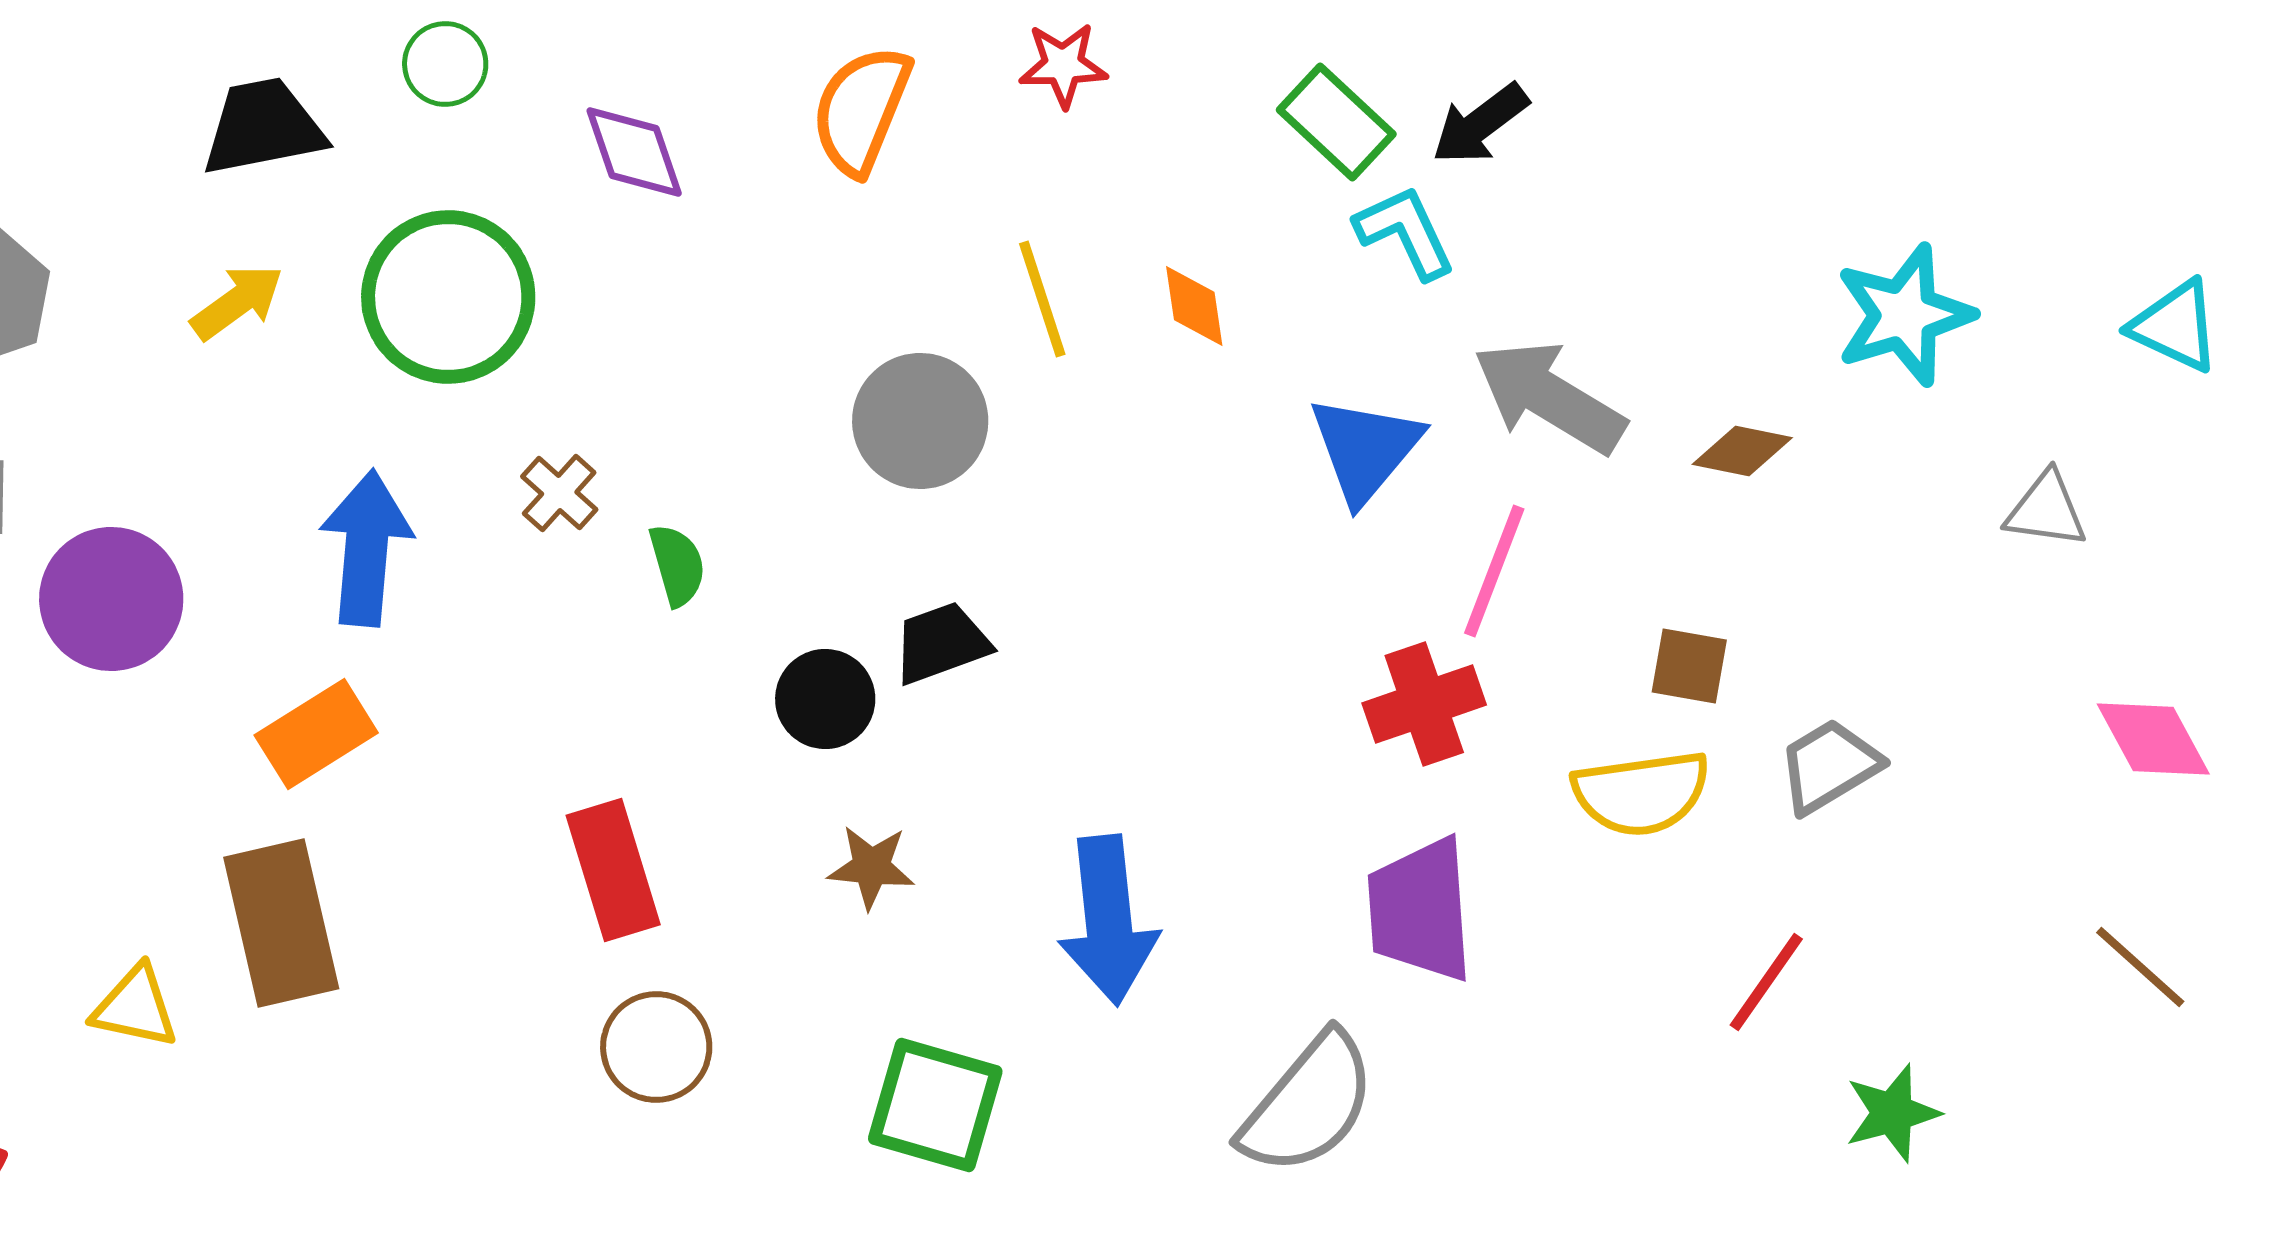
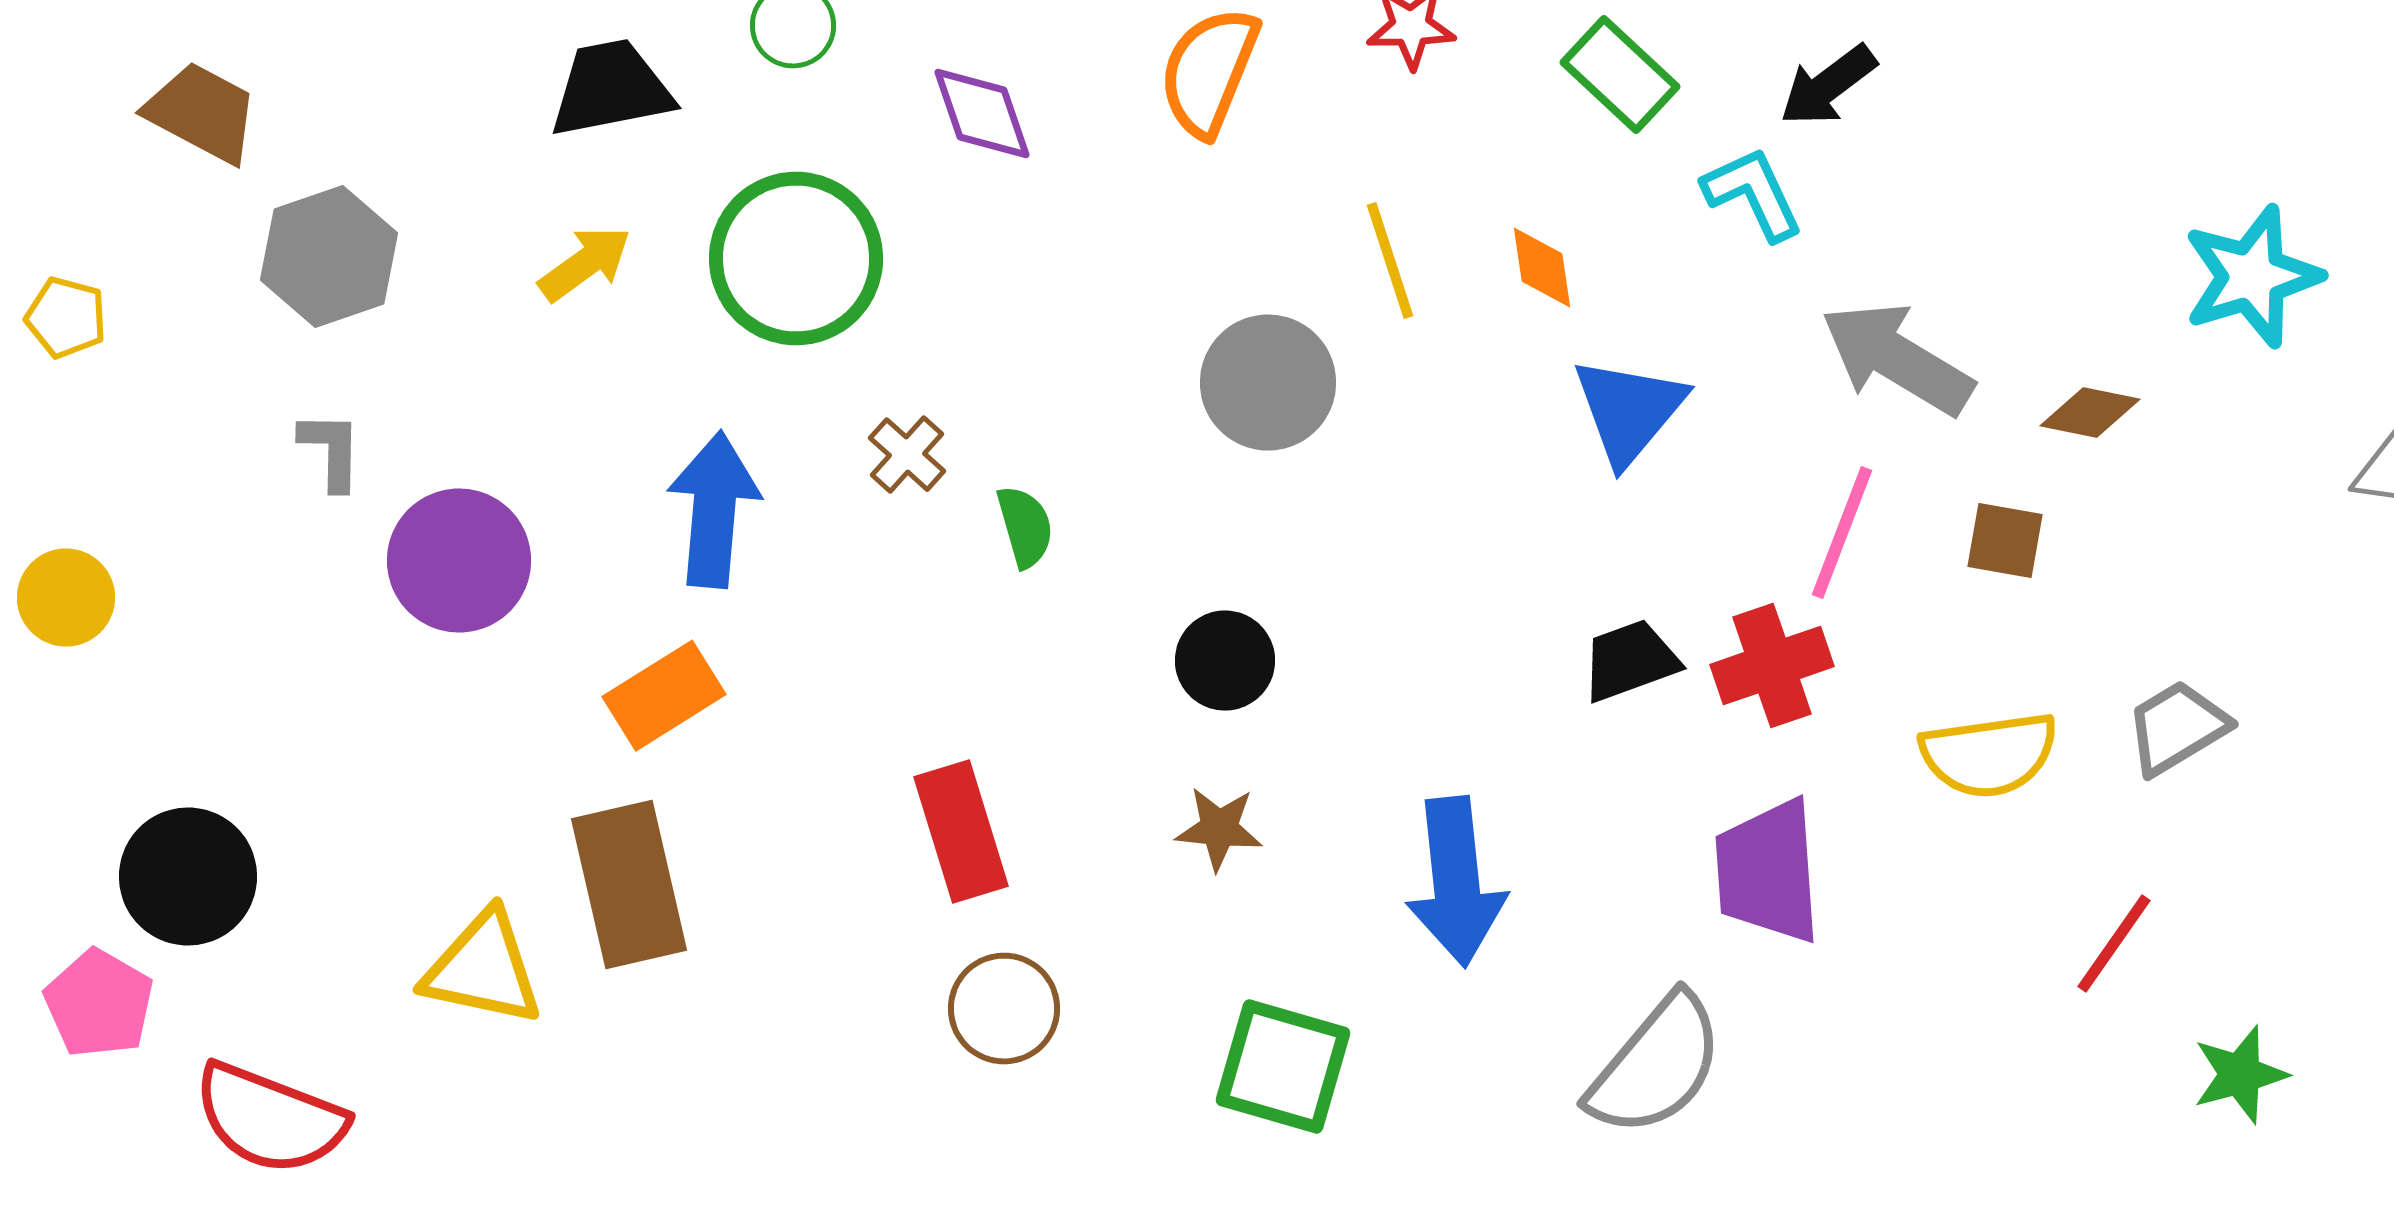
green rectangle: (1336, 122) -> (1620, 75), moved
blue triangle: (1365, 449) -> (1629, 411), moved
black trapezoid: (941, 643) -> (1630, 661), moved
brown square: (1689, 666) -> (2005, 541), moved
black circle: (825, 699) -> (1225, 661), moved
yellow triangle: (135, 1007) -> (483, 969), size x1.4

